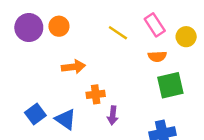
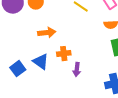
blue triangle: (66, 119) -> (41, 62), moved

